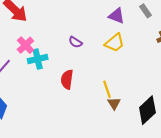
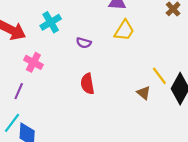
cyan cross: (38, 59) -> (51, 22), moved
yellow line: (107, 89) -> (159, 76), moved

